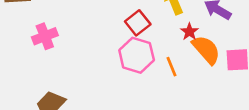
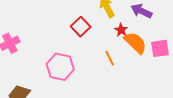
pink hexagon: (137, 55) -> (60, 67), moved

